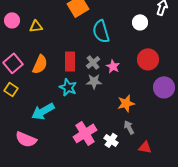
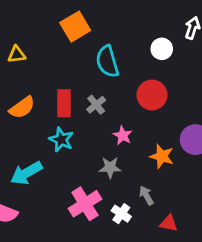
red circle: (148, 59) -> (152, 95), moved
orange semicircle: (40, 64) -> (22, 107), turned 30
pink star: (113, 66) -> (123, 135), moved
gray star: (94, 81) -> (110, 168), moved
orange star: (126, 103) -> (162, 156), moved, turned 30

